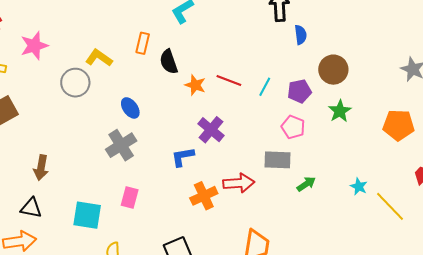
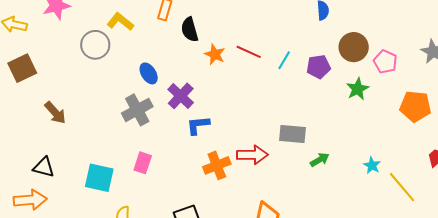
pink pentagon: (293, 127) -> (385, 62), moved
purple cross: (211, 130) -> (181, 96), moved
brown arrow: (41, 168) -> (55, 113), moved, turned -55

